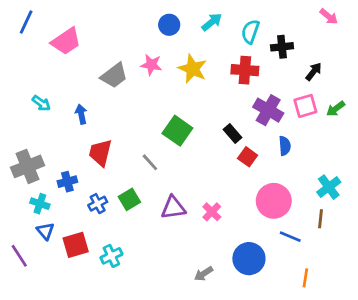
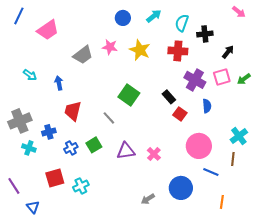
blue triangle: (45, 231) -> (33, 207), moved

